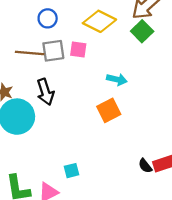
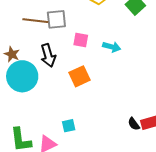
pink square: (78, 49) -> (81, 40), moved
orange square: (109, 110) -> (80, 76), moved

